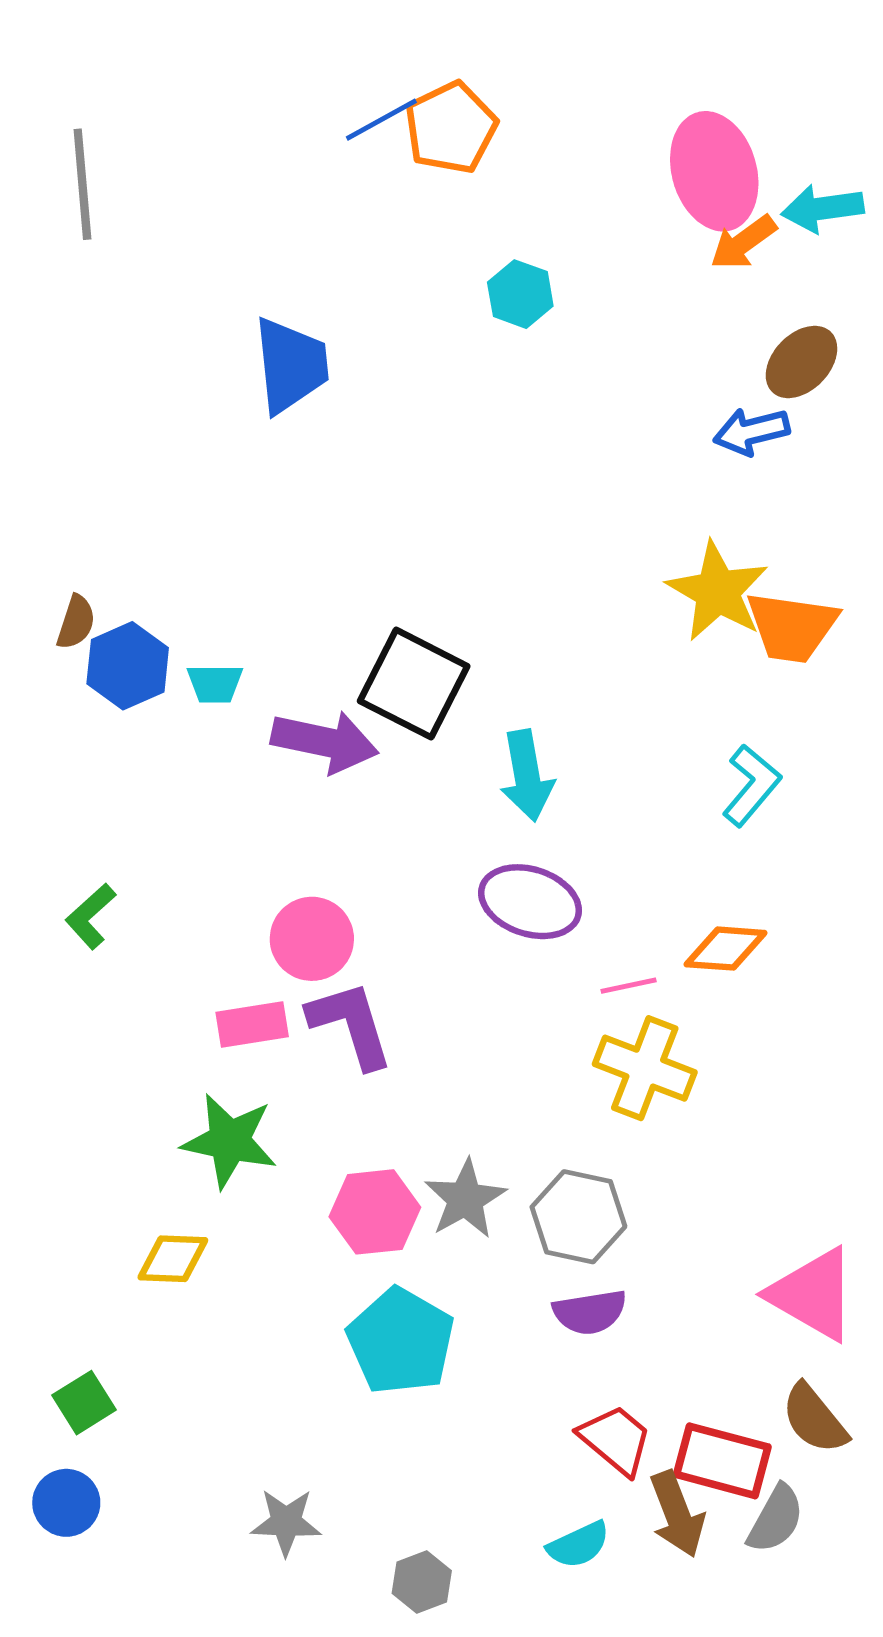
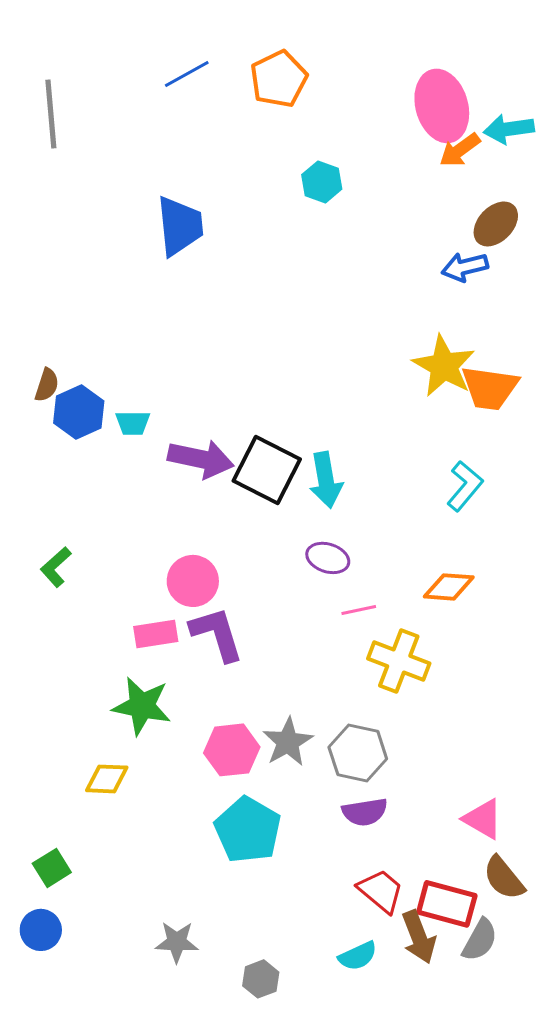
blue line: (381, 120) -> (187, 74), moved
black square: (414, 684) -> (267, 470), moved
purple ellipse: (530, 902) -> (328, 558), size x0.7
pink line: (629, 986) -> (359, 610), moved
pink triangle: (813, 1294) -> (483, 819), moved, size x0.7

